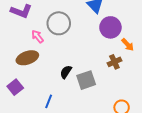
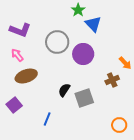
purple circle: (110, 27) -> (83, 54), moved
pink arrow: (37, 37) -> (17, 55), moved

